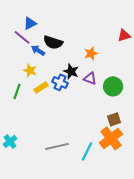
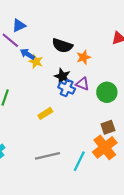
black semicircle: (53, 42) -> (62, 46), moved
yellow star: (30, 70) -> (36, 62), moved
blue cross: (60, 82) -> (67, 88), moved
yellow rectangle: (41, 87) -> (45, 113), moved

